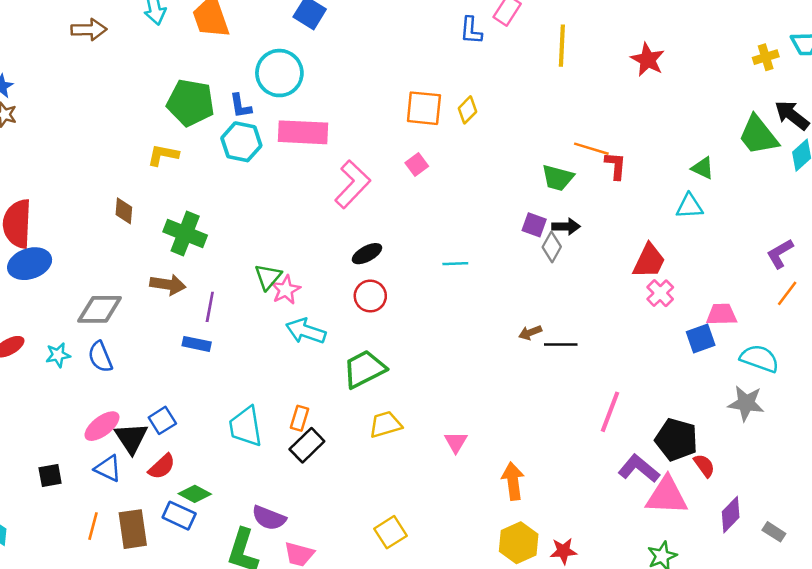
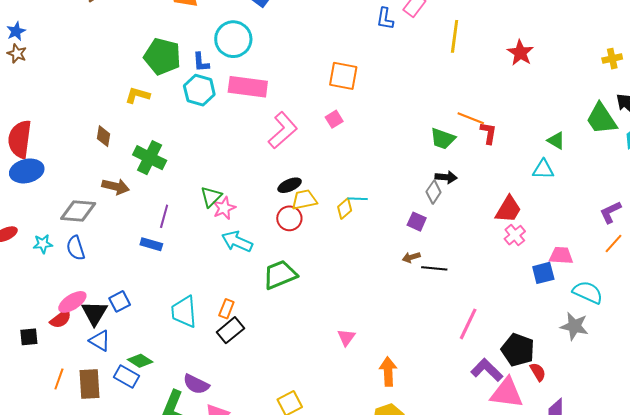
yellow diamond: (467, 110) -> (345, 209), moved
purple square: (534, 225) -> (417, 222), moved
brown arrow: (168, 285) -> (116, 187), moved
yellow trapezoid: (385, 424) -> (304, 200), moved
red semicircle: (162, 467) -> (61, 319), moved
blue triangle: (108, 468) -> (100, 341), moved

